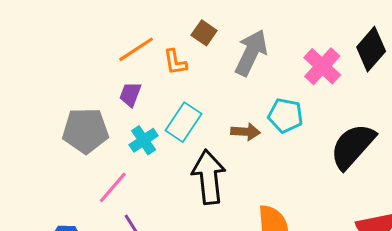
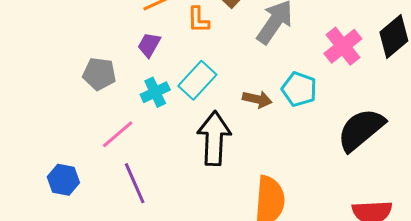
gray pentagon: (86, 131) -> (99, 74), size x0.7

